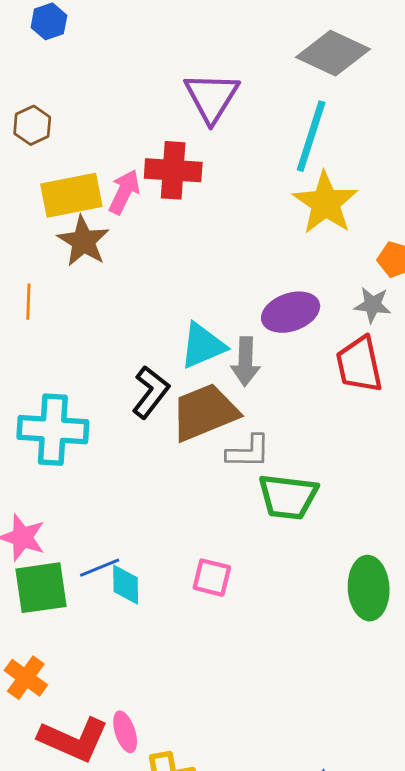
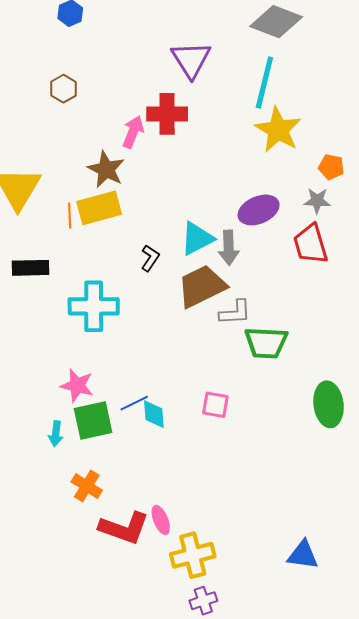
yellow rectangle: (71, 195) -> (99, 208), moved
black L-shape: (151, 392) -> (150, 258), moved, size x0.7

